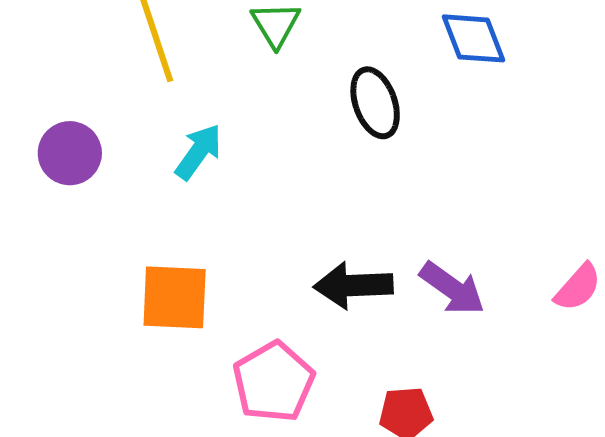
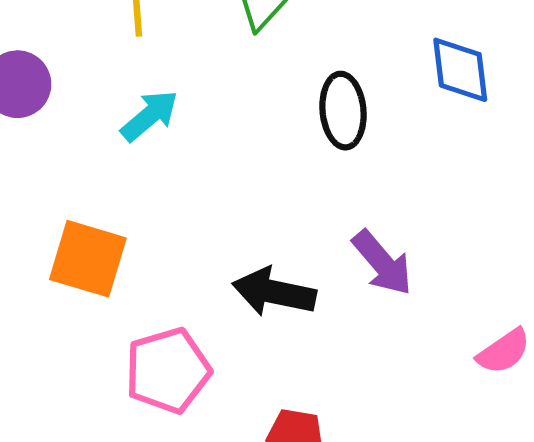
purple arrow: (452, 288) -> (382, 263), moved

